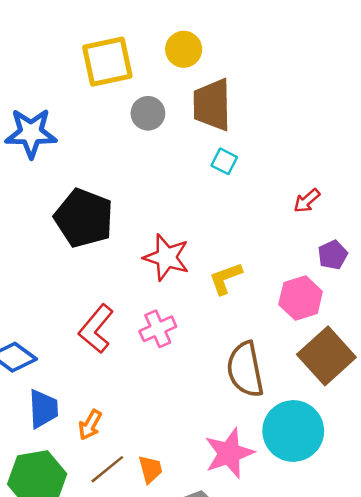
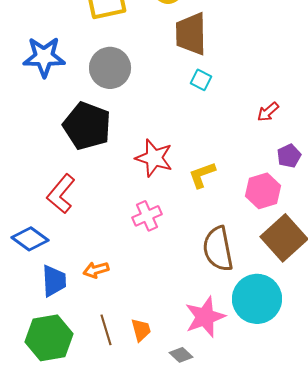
gray circle: (148, 113) -> (110, 68), moved, size x1.5
red L-shape: (96, 329) -> (61, 194), moved
orange arrow: (90, 425) -> (96, 270), moved, turned 45
brown line: (107, 469) -> (106, 330), turned -68

